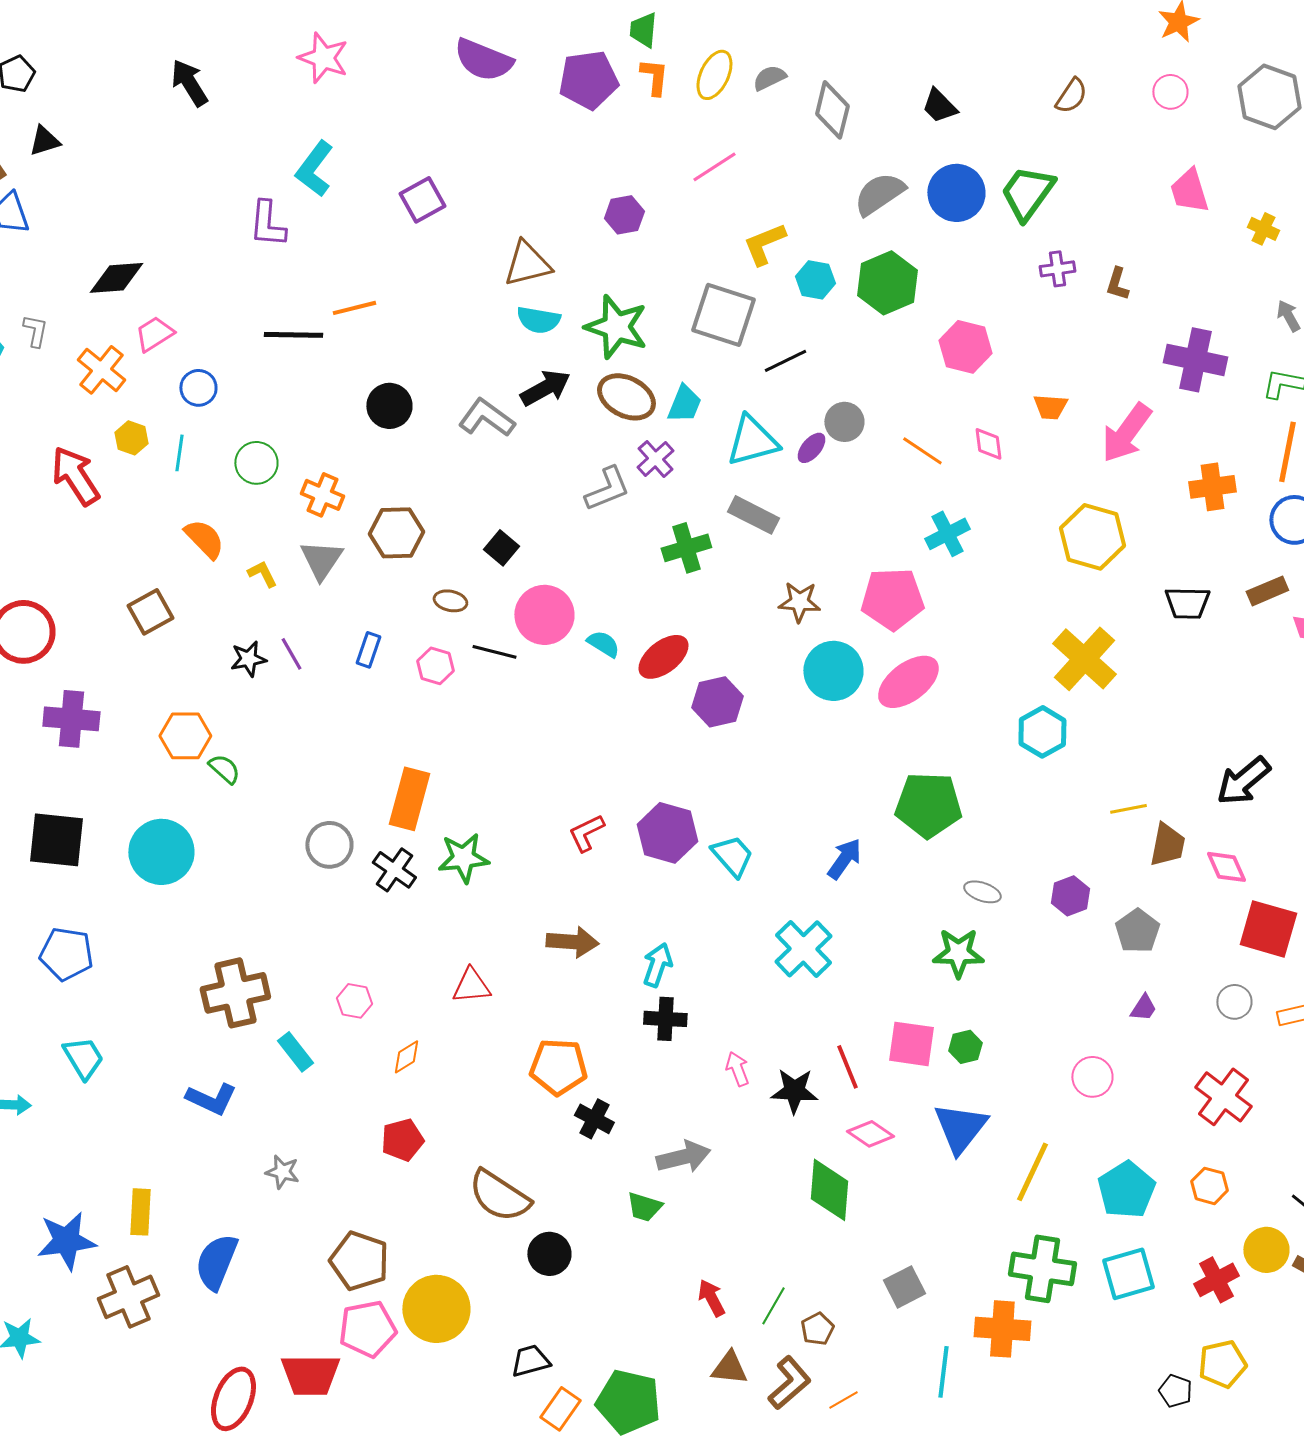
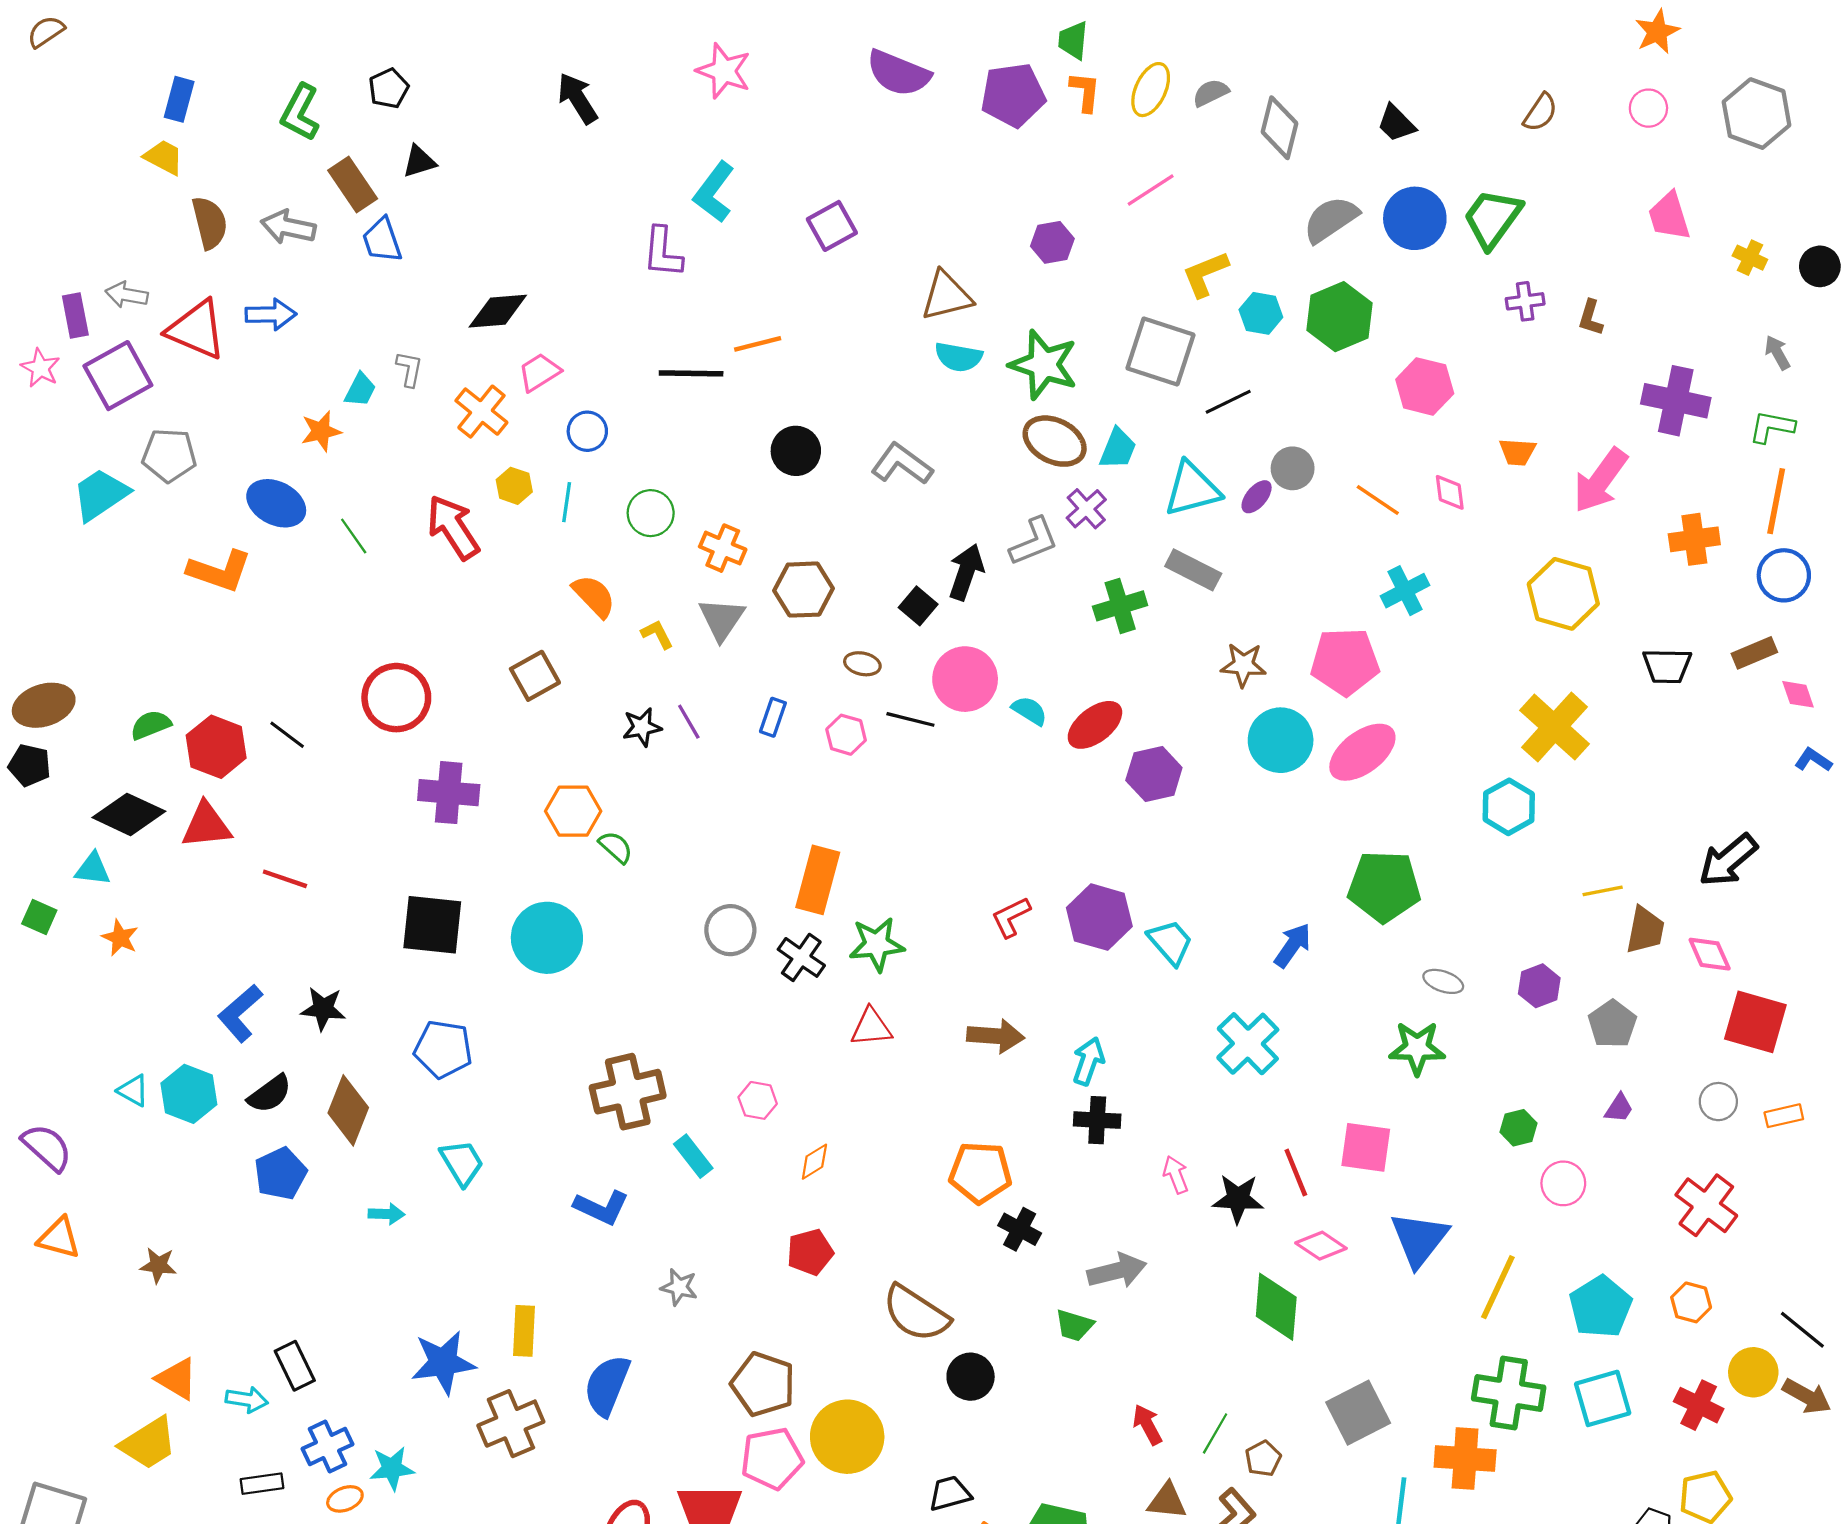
black arrow: (545, 388) -> (966, 572), moved, turned -42
red triangle: (471, 986) -> (871, 1027), moved
green hexagon: (965, 1047) -> (1519, 1128), moved
red cross: (1216, 1280) -> (1699, 1405), turned -36
gray square: (904, 1287) -> (1358, 1413), size x1.4

